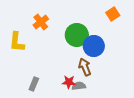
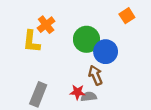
yellow L-shape: (17, 42) -> (31, 42), moved
gray rectangle: (34, 84) -> (38, 94), size x1.5

